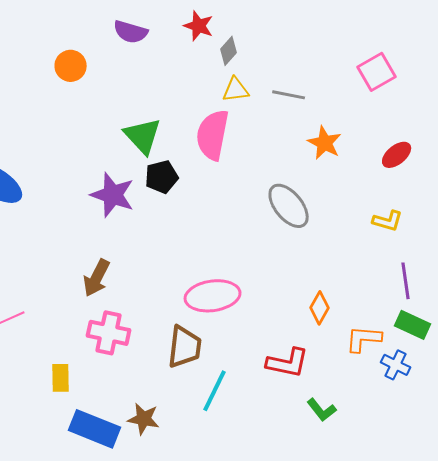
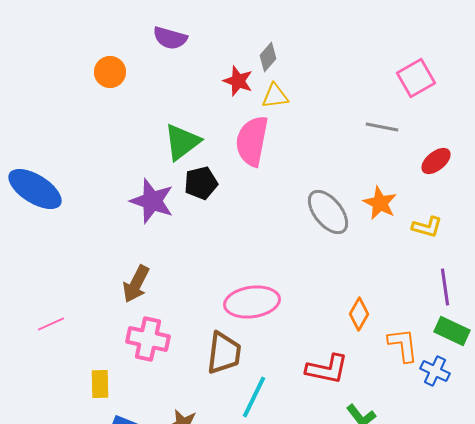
red star: (199, 26) -> (238, 81), moved
gray line: (289, 95) -> (382, 127), moved
green triangle: (143, 136) -> (182, 142), turned 36
orange star: (325, 143) -> (380, 203), moved
orange L-shape: (364, 339) -> (403, 345), turned 78

